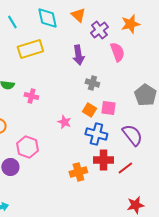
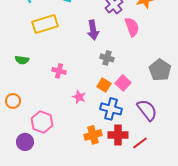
pink cross: (31, 96) -> (59, 71), moved
pink square: (108, 108) -> (123, 83), turned 35
orange cross: (78, 172) -> (93, 135), moved

